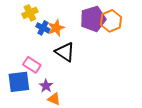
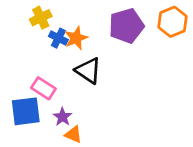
orange hexagon: (111, 21) -> (172, 22), moved

